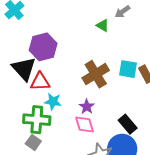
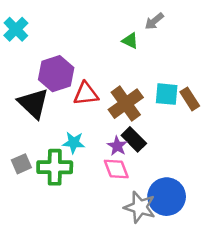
red triangle: (40, 82) -> (86, 94), moved
black rectangle: (128, 124) -> (134, 139), moved
gray square: (33, 142) -> (21, 164), moved, turned 35

